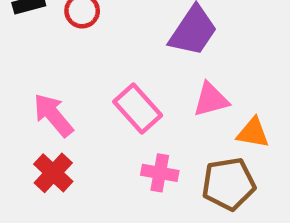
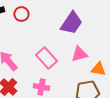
pink cross: (160, 173) -> (41, 87), moved

